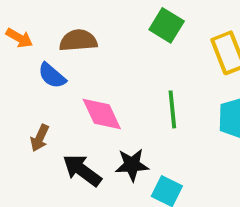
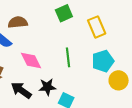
green square: (167, 25) -> (64, 13), turned 36

